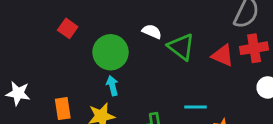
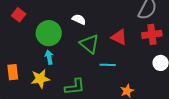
green triangle: (181, 47) -> (89, 44), moved
red triangle: (223, 55) -> (119, 37), moved
cyan line: (195, 107) -> (108, 65), moved

